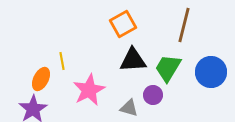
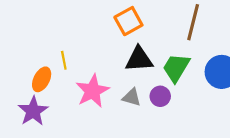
gray triangle: (129, 108) -> (132, 97), moved

